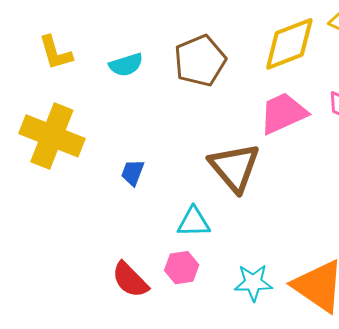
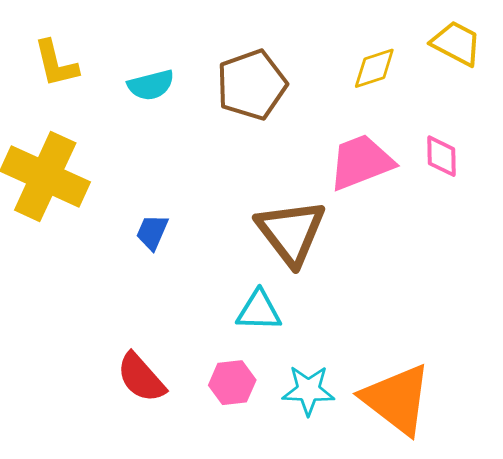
yellow diamond: (289, 44) -> (374, 68), size x0.6
cyan triangle: (194, 222) -> (259, 311), moved
pink hexagon: (182, 268) -> (232, 383), moved

